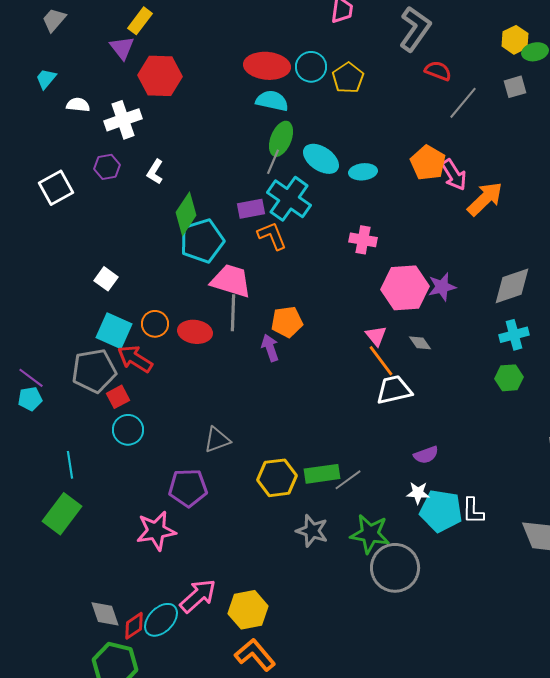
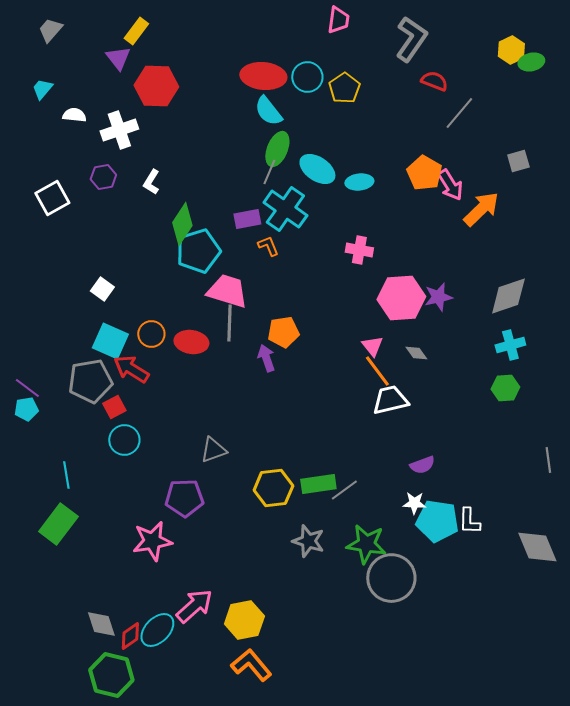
gray square: (515, 87) -> (518, 161), moved
cyan semicircle: (272, 101) -> (268, 111), turned -140
orange L-shape: (272, 236) -> (268, 246), size x0.7

